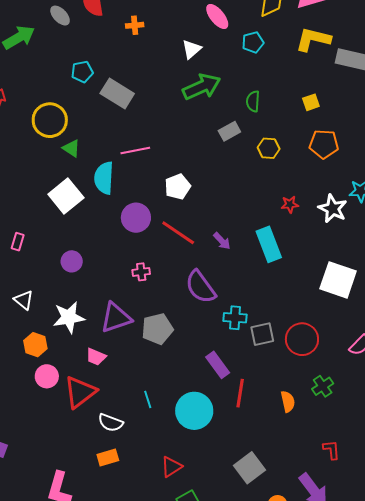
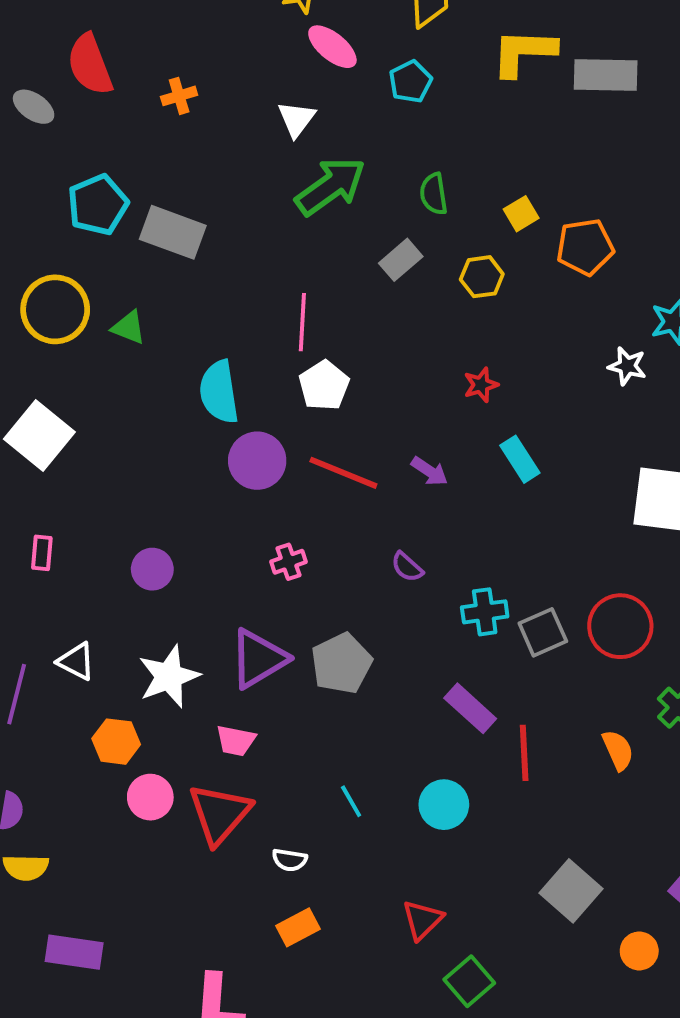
cyan pentagon: (82, 72) -> (98, 205), size x1.4
yellow square: (311, 102) -> (521, 214), moved
green triangle: (71, 148) -> (129, 327), moved
pink line: (135, 150) -> (302, 322), moved, turned -64
cyan semicircle: (104, 178) -> (219, 392), moved
white square: (66, 196) -> (39, 435), moved
red star: (290, 204) -> (481, 385), moved
white star: (333, 209) -> (627, 366), size x0.7
cyan rectangle: (269, 244) -> (520, 459), size x0.7
purple semicircle: (201, 287) -> (407, 567), size x0.5
cyan circle: (194, 411) -> (444, 805), size x0.7
white semicircle: (111, 423) -> (290, 860), size x0.7

